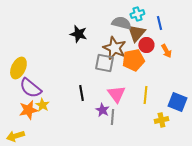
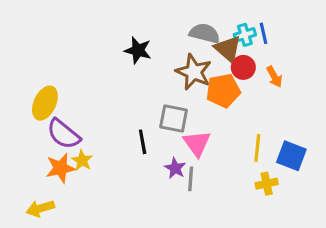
cyan cross: (137, 14) -> (245, 35), moved
brown triangle: (136, 33) -> (228, 49), turned -30
gray square: (104, 63) -> (174, 119), moved
yellow line: (145, 95) -> (257, 148), moved

